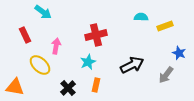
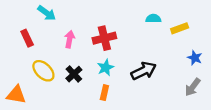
pink arrow: (56, 46) -> (70, 39), moved
cyan star: (88, 62) -> (106, 68), moved
gray arrow: (166, 75) -> (193, 87), moved
black cross: (68, 88) -> (74, 74), moved

